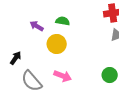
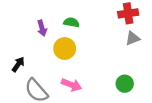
purple arrow: (37, 26) -> (42, 28), turned -136

